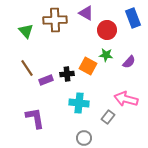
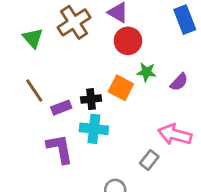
brown cross: (55, 20) -> (74, 22), turned -30
red circle: (107, 30) -> (128, 41), moved
cyan cross: (79, 103) -> (94, 129), moved
purple L-shape: (35, 118) -> (60, 149), moved

